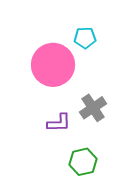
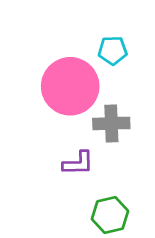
gray cross: (93, 108) -> (111, 123), moved, turned 32

